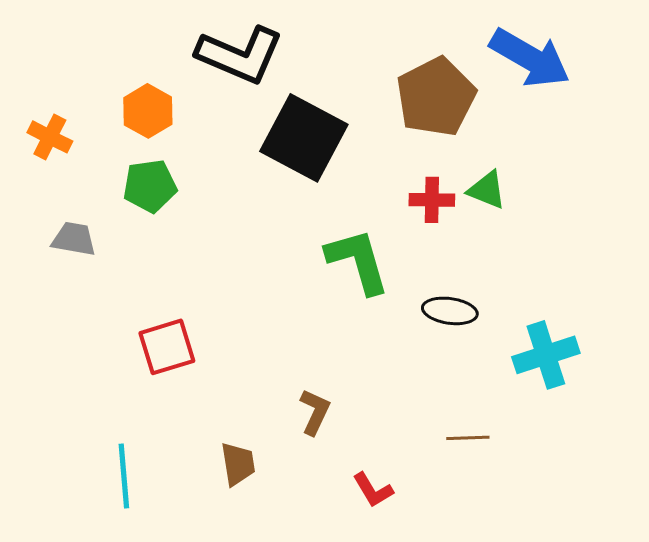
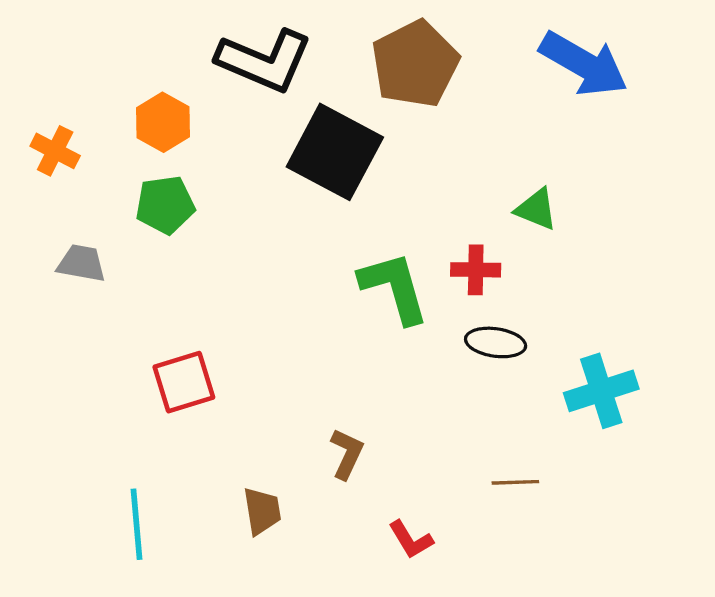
brown pentagon: (436, 97) -> (415, 64), moved
red cross: (432, 200) -> (476, 270), moved

